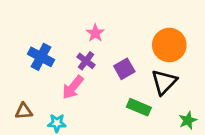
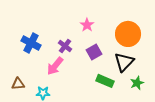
pink star: (95, 33) -> (87, 25), moved
green star: (188, 120) -> (137, 83), moved

